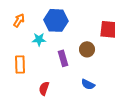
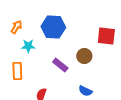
cyan star: (39, 39) -> (28, 46), moved
purple rectangle: (63, 58) -> (60, 65), turned -35

